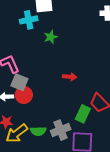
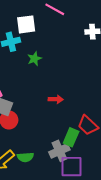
gray cross: (61, 130) -> (59, 151), moved

